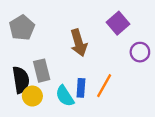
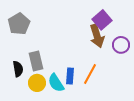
brown arrow: (79, 43) -> (97, 36), moved
black semicircle: (21, 80) -> (18, 69), size x0.7
yellow circle: (32, 96) -> (37, 83), moved

